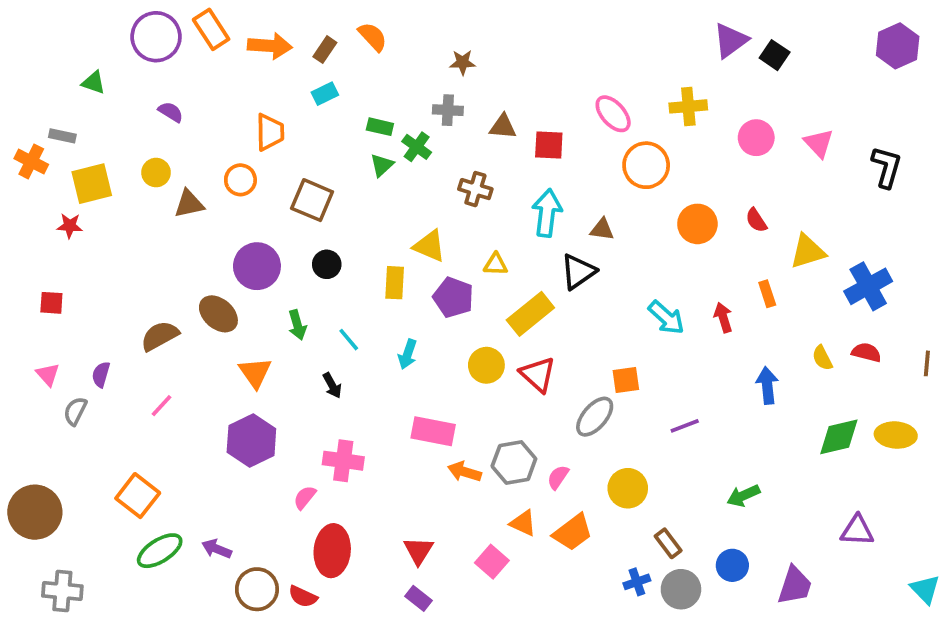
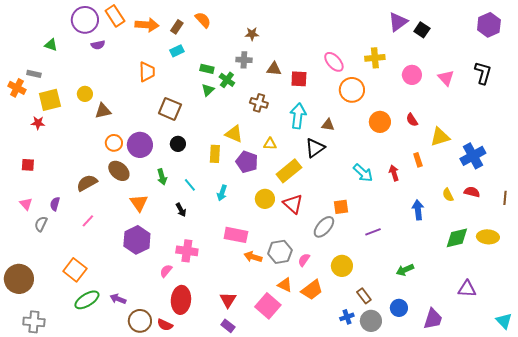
purple semicircle: (171, 112) -> (98, 45), moved, turned 136
black L-shape: (887, 167) -> (483, 73), moved
orange circle: (240, 180) -> (114, 143), moved
pink square: (492, 562) -> (268, 306), size x1.4

